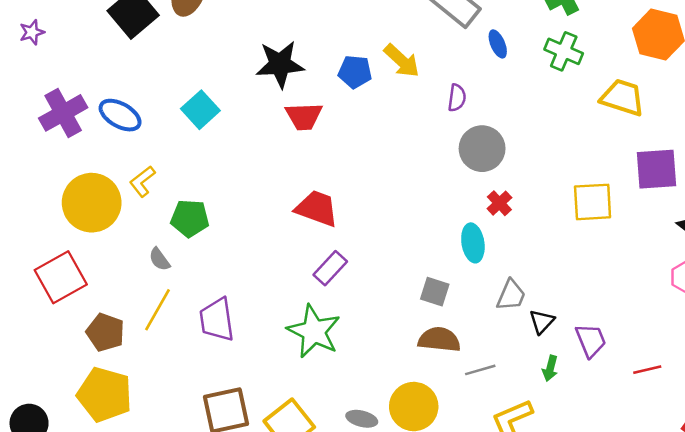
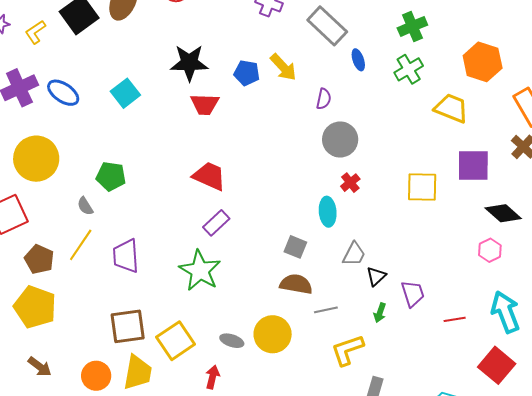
green cross: (564, 51) -> (409, 69), turned 32
yellow L-shape: (142, 181) -> (35, 32), moved

